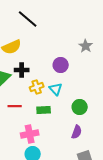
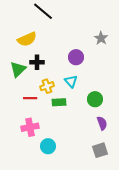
yellow cross: (37, 87) -> (47, 86), moved
purple semicircle: (77, 132) -> (102, 123), moved, turned -40
pink cross: (30, 134) -> (30, 127), moved

